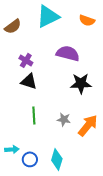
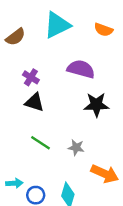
green line: (34, 115) -> (40, 143), turned -54
orange arrow: (88, 125) -> (105, 174), moved, turned 75

